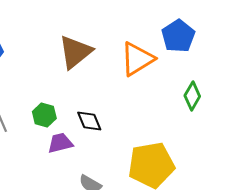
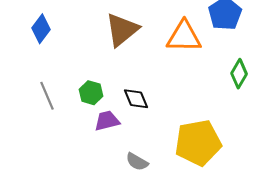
orange triangle: (137, 59) -> (184, 37), turned 33

